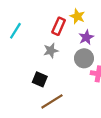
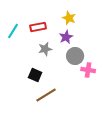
red rectangle: (59, 26) -> (38, 27), moved, turned 56
purple star: (86, 37) -> (66, 37), moved

